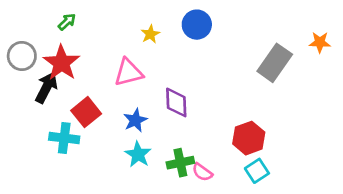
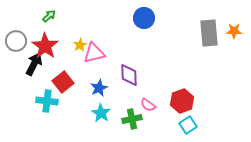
yellow star: (150, 34) -> (80, 45), moved
gray rectangle: (275, 63) -> (209, 33), moved, turned -40
pink semicircle: (202, 172) -> (148, 105), moved

